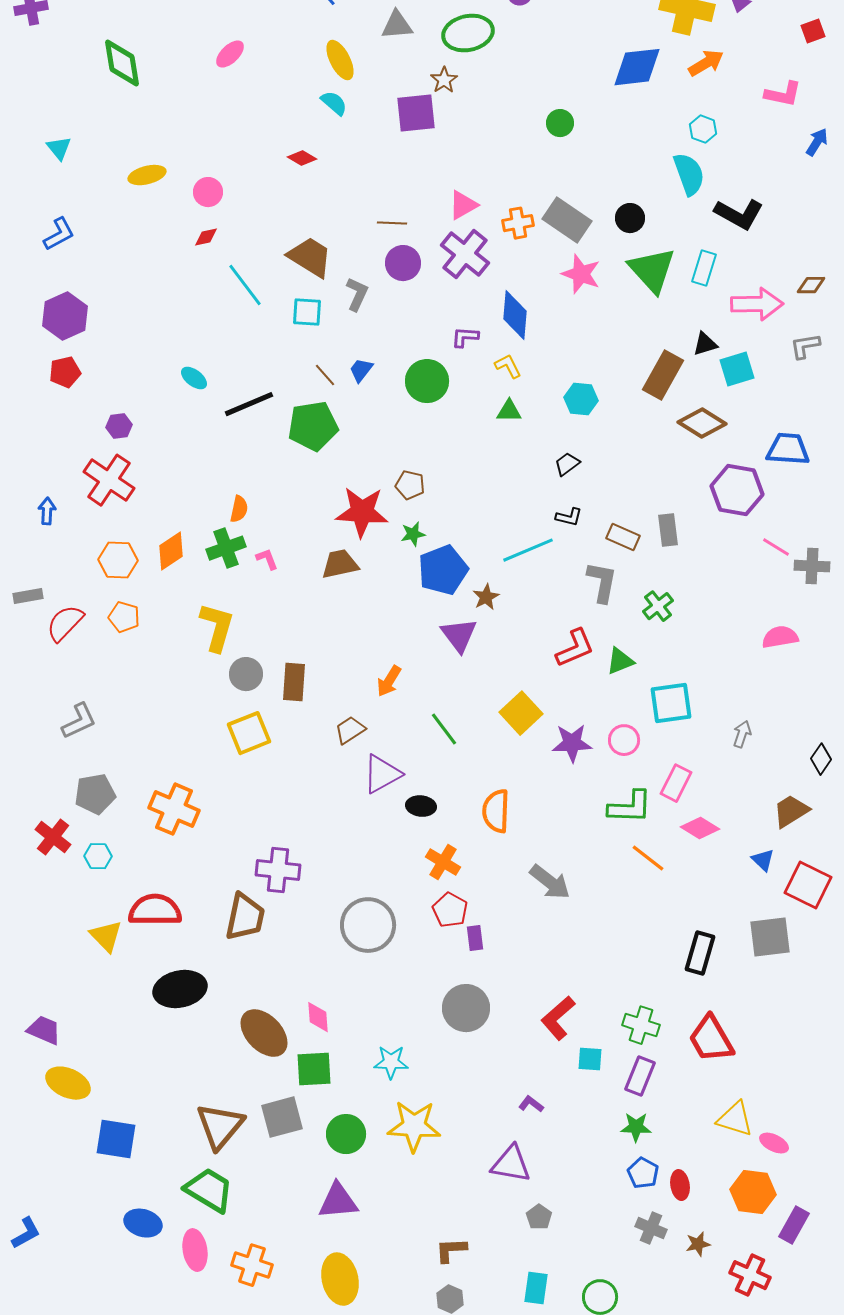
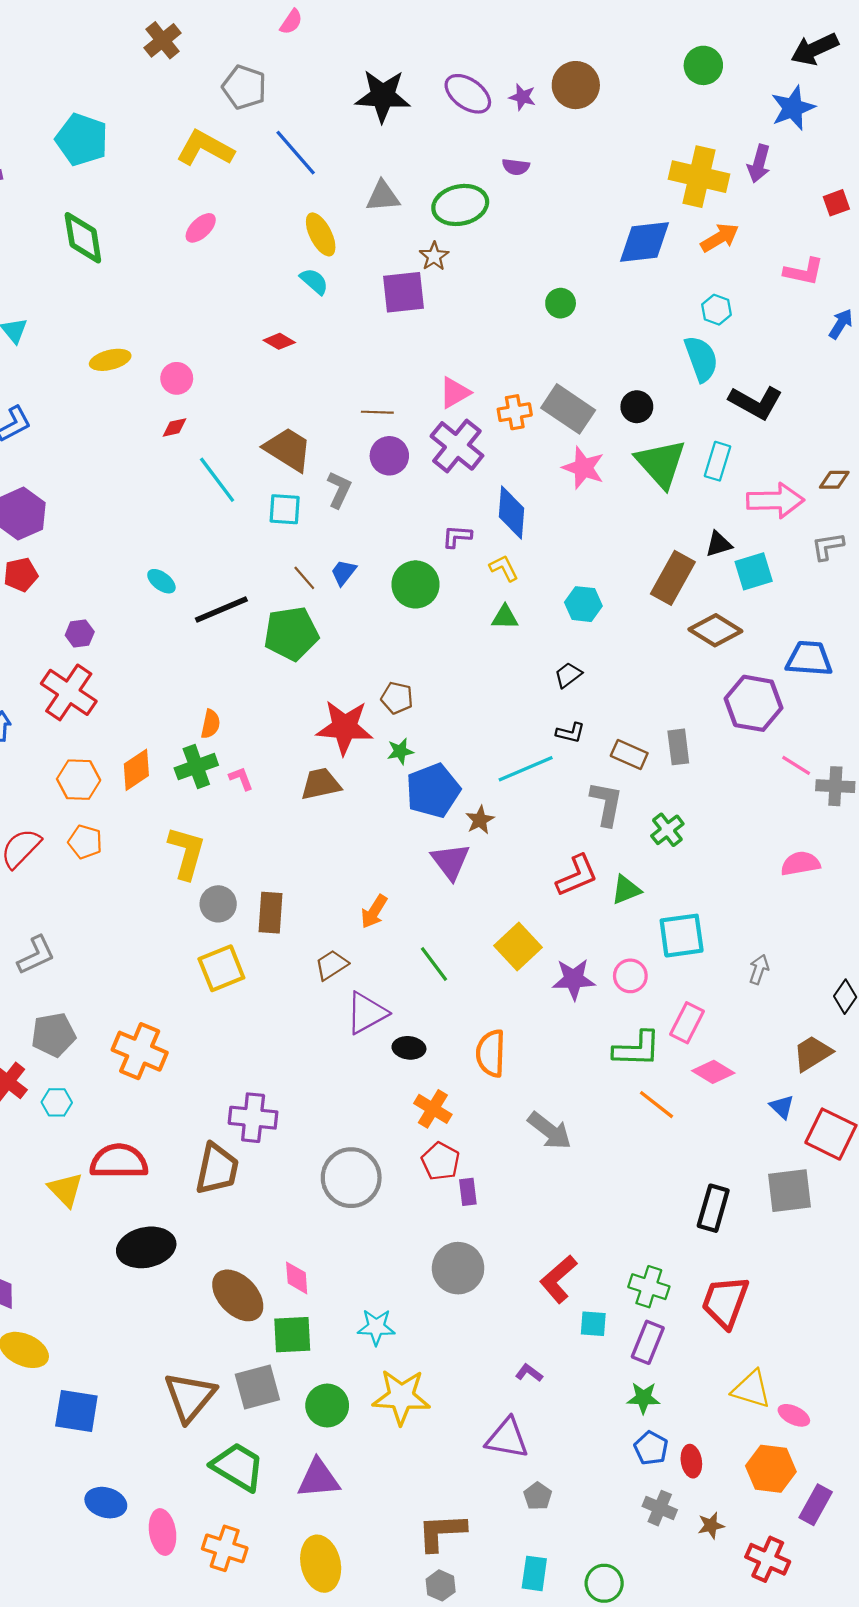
red trapezoid: (711, 1039) -> (725, 1302), turned 50
green trapezoid: (209, 1190) -> (238, 1467), moved
brown L-shape: (451, 1250) -> (442, 1532), size x1.4

